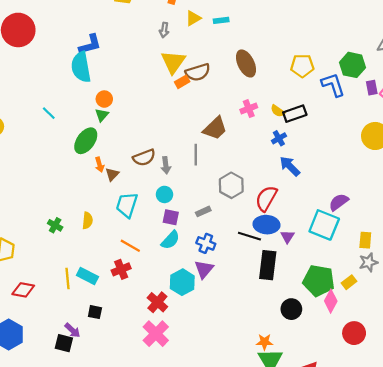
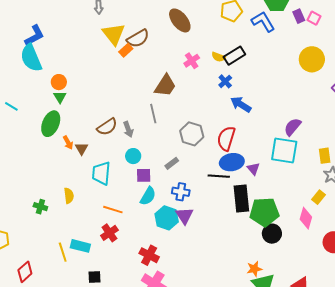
green pentagon: (319, 281) -> (264, 212), moved
cyan hexagon: (182, 282) -> (167, 218), moved
red diamond: (23, 290) -> (25, 272), turned -40

